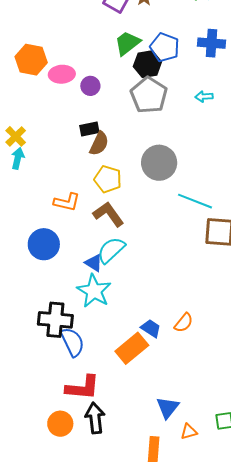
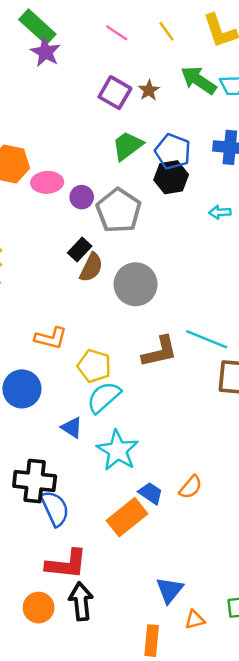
black hexagon: (147, 64) -> (171, 177), moved
gray pentagon: (149, 95) -> (119, 211), moved
black rectangle: (89, 129) -> (80, 250), turned -36
gray circle: (159, 163) -> (136, 284), moved
yellow pentagon: (108, 179) -> (94, 366), moved
brown L-shape: (108, 214) -> (160, 352), moved, turned 112
blue triangle: (94, 263) -> (72, 428), moved
cyan star: (94, 291) -> (118, 450), moved

